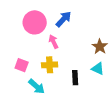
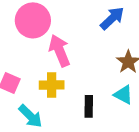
blue arrow: (63, 19) -> (112, 18), moved
pink arrow: (53, 42) -> (59, 51), size x1.5

